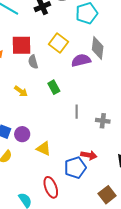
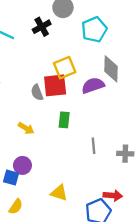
yellow square: (59, 43) -> (65, 68), turned 36
red square: (22, 45) -> (55, 85), moved
green rectangle: (54, 87) -> (64, 120), turned 40
purple circle: (22, 134) -> (22, 165), moved

